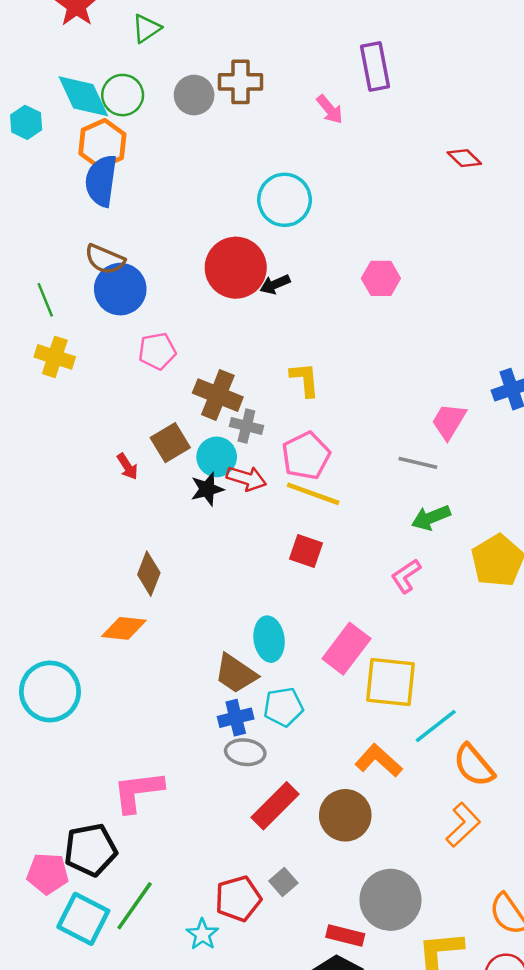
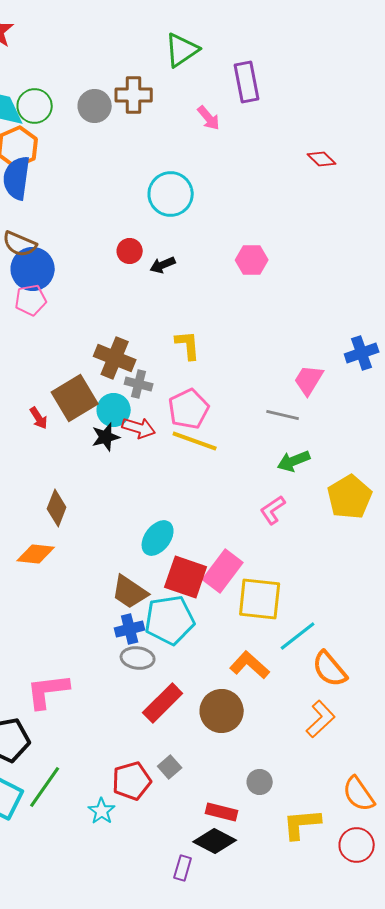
green triangle: (146, 28) -> (182, 50), moved, size x1.4
red circle: (236, 268) -> (130, 251), size x0.5
pink pentagon: (157, 351) -> (31, 300), moved
brown square: (170, 443) -> (75, 398), size x1.4
red square: (306, 551) -> (186, 577), moved, size x1.5
cyan ellipse: (269, 639) -> (158, 538), moved, turned 45
cyan pentagon: (283, 707) -> (170, 620), size x1.5
gray circle: (390, 900) -> (260, 782), size x0.5

